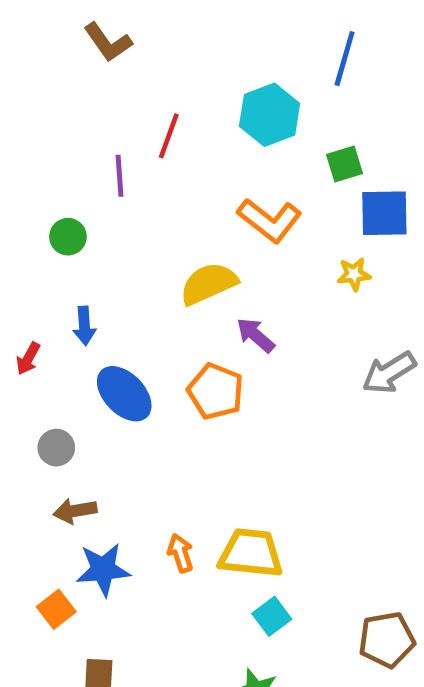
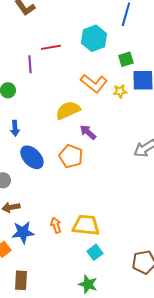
red line: (169, 136) -> (51, 47), turned 60
yellow star: (354, 274) -> (120, 91), moved

